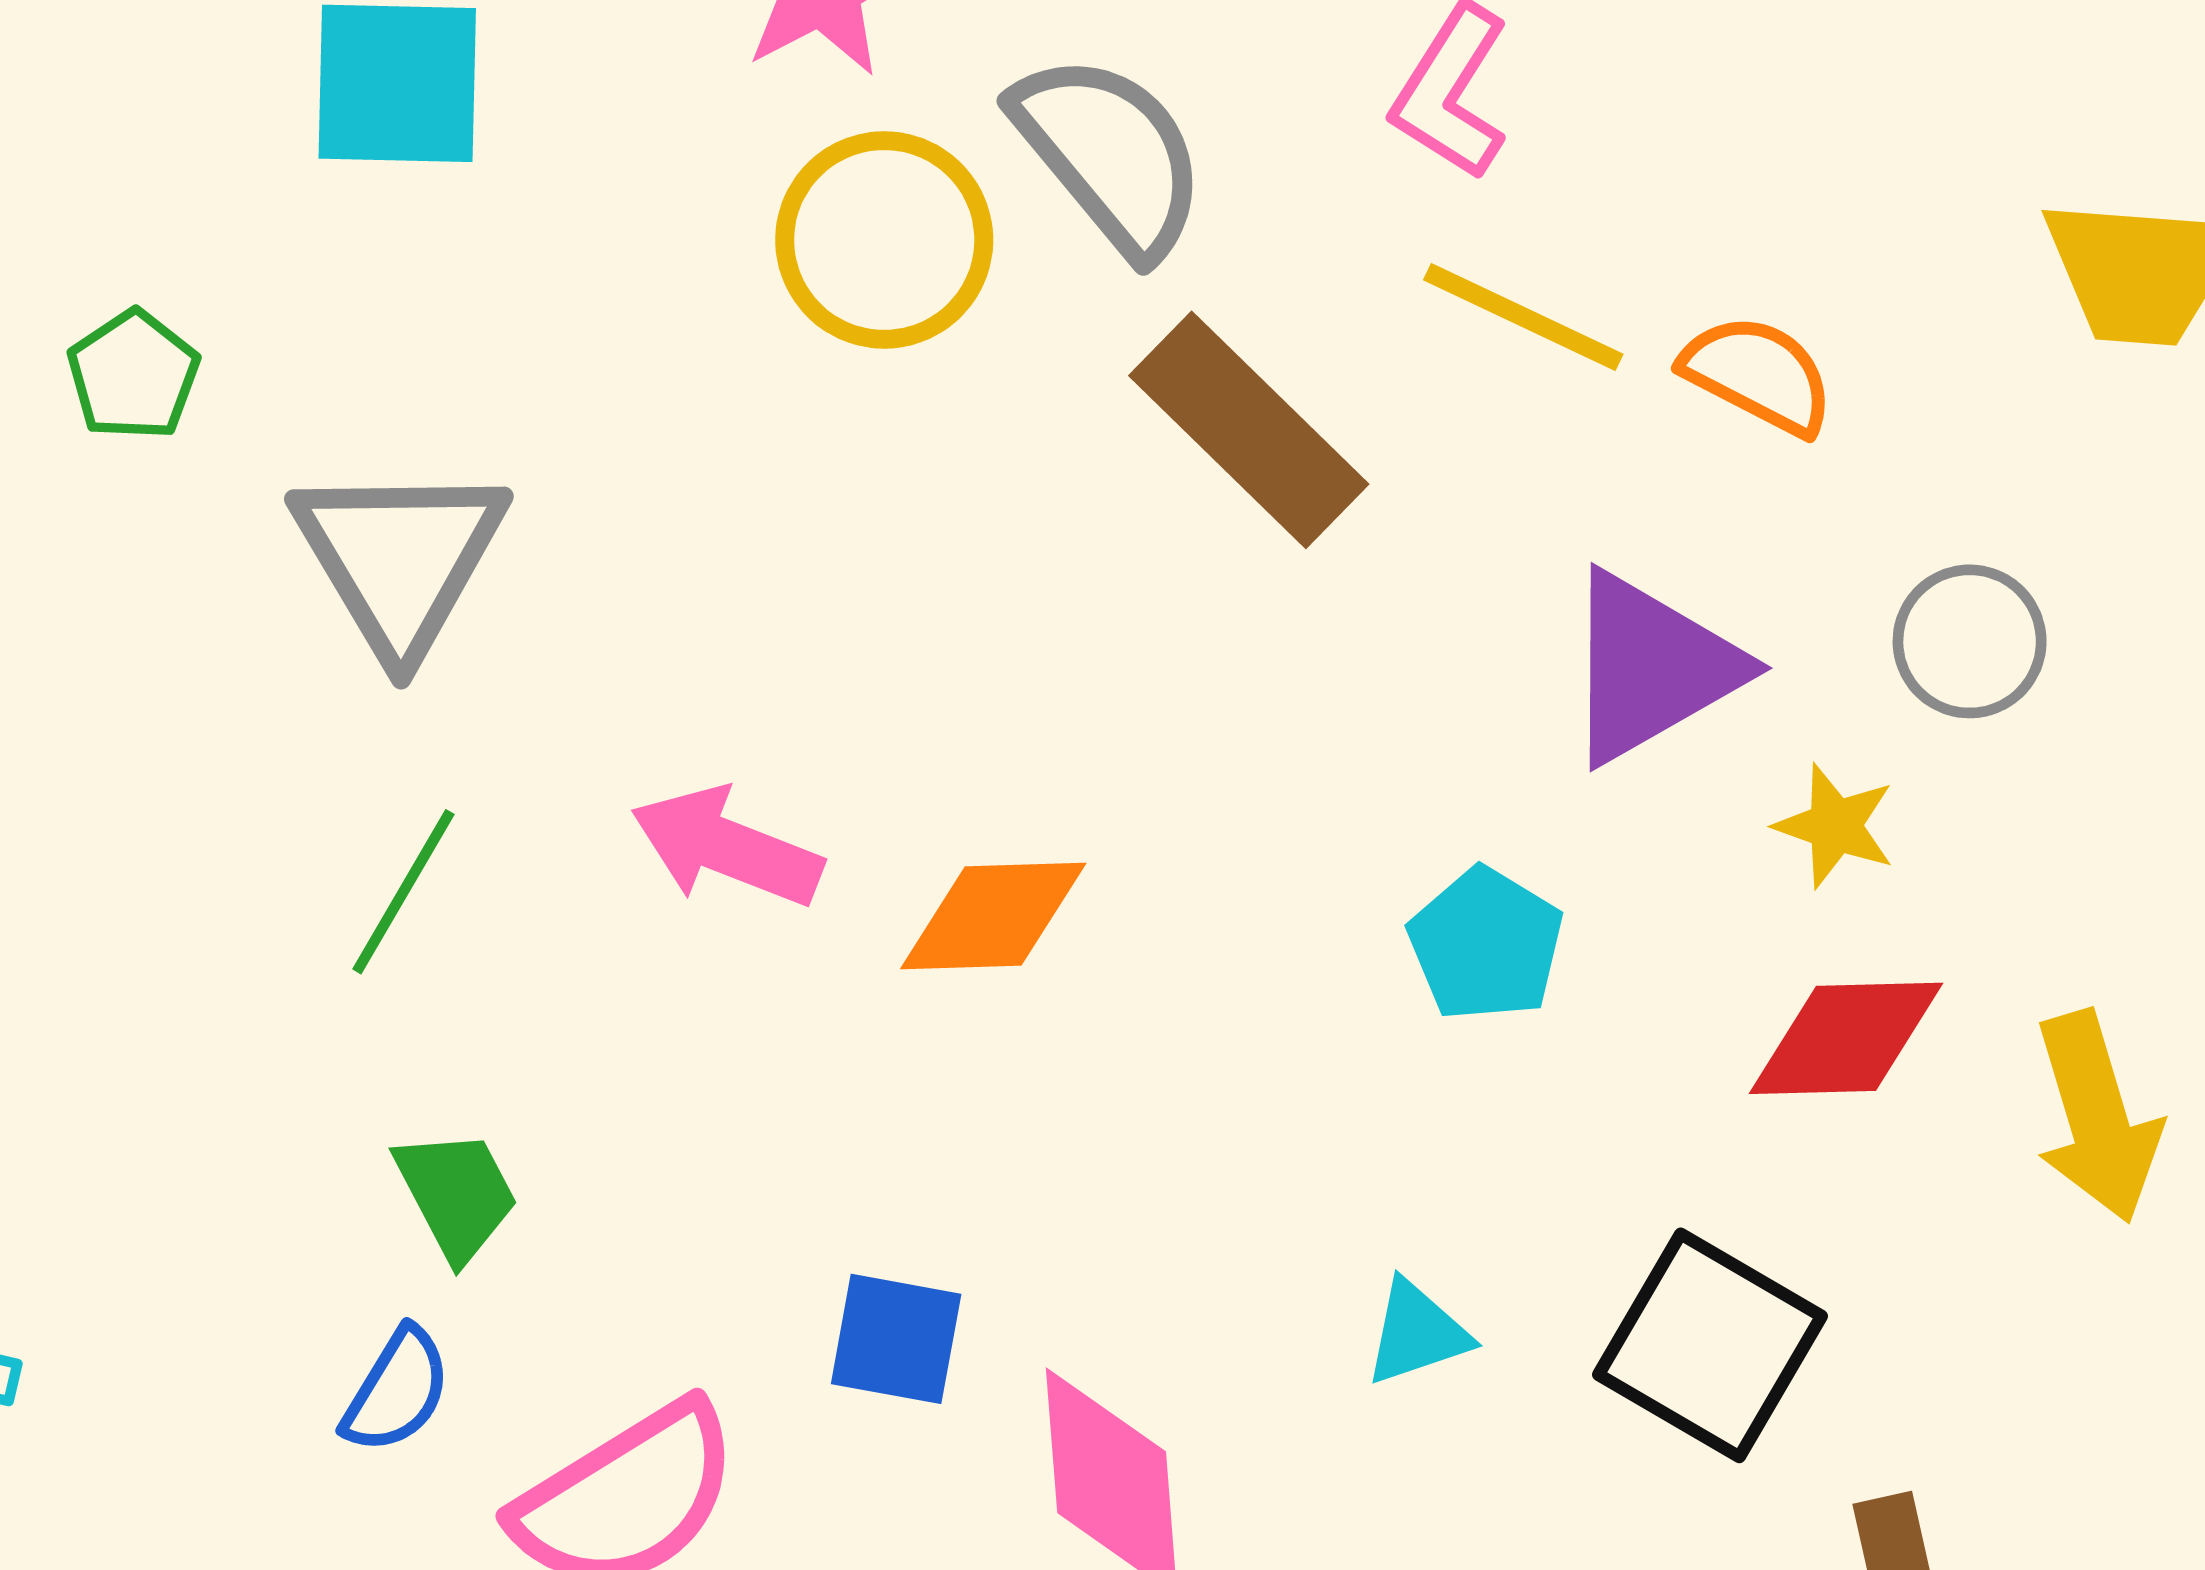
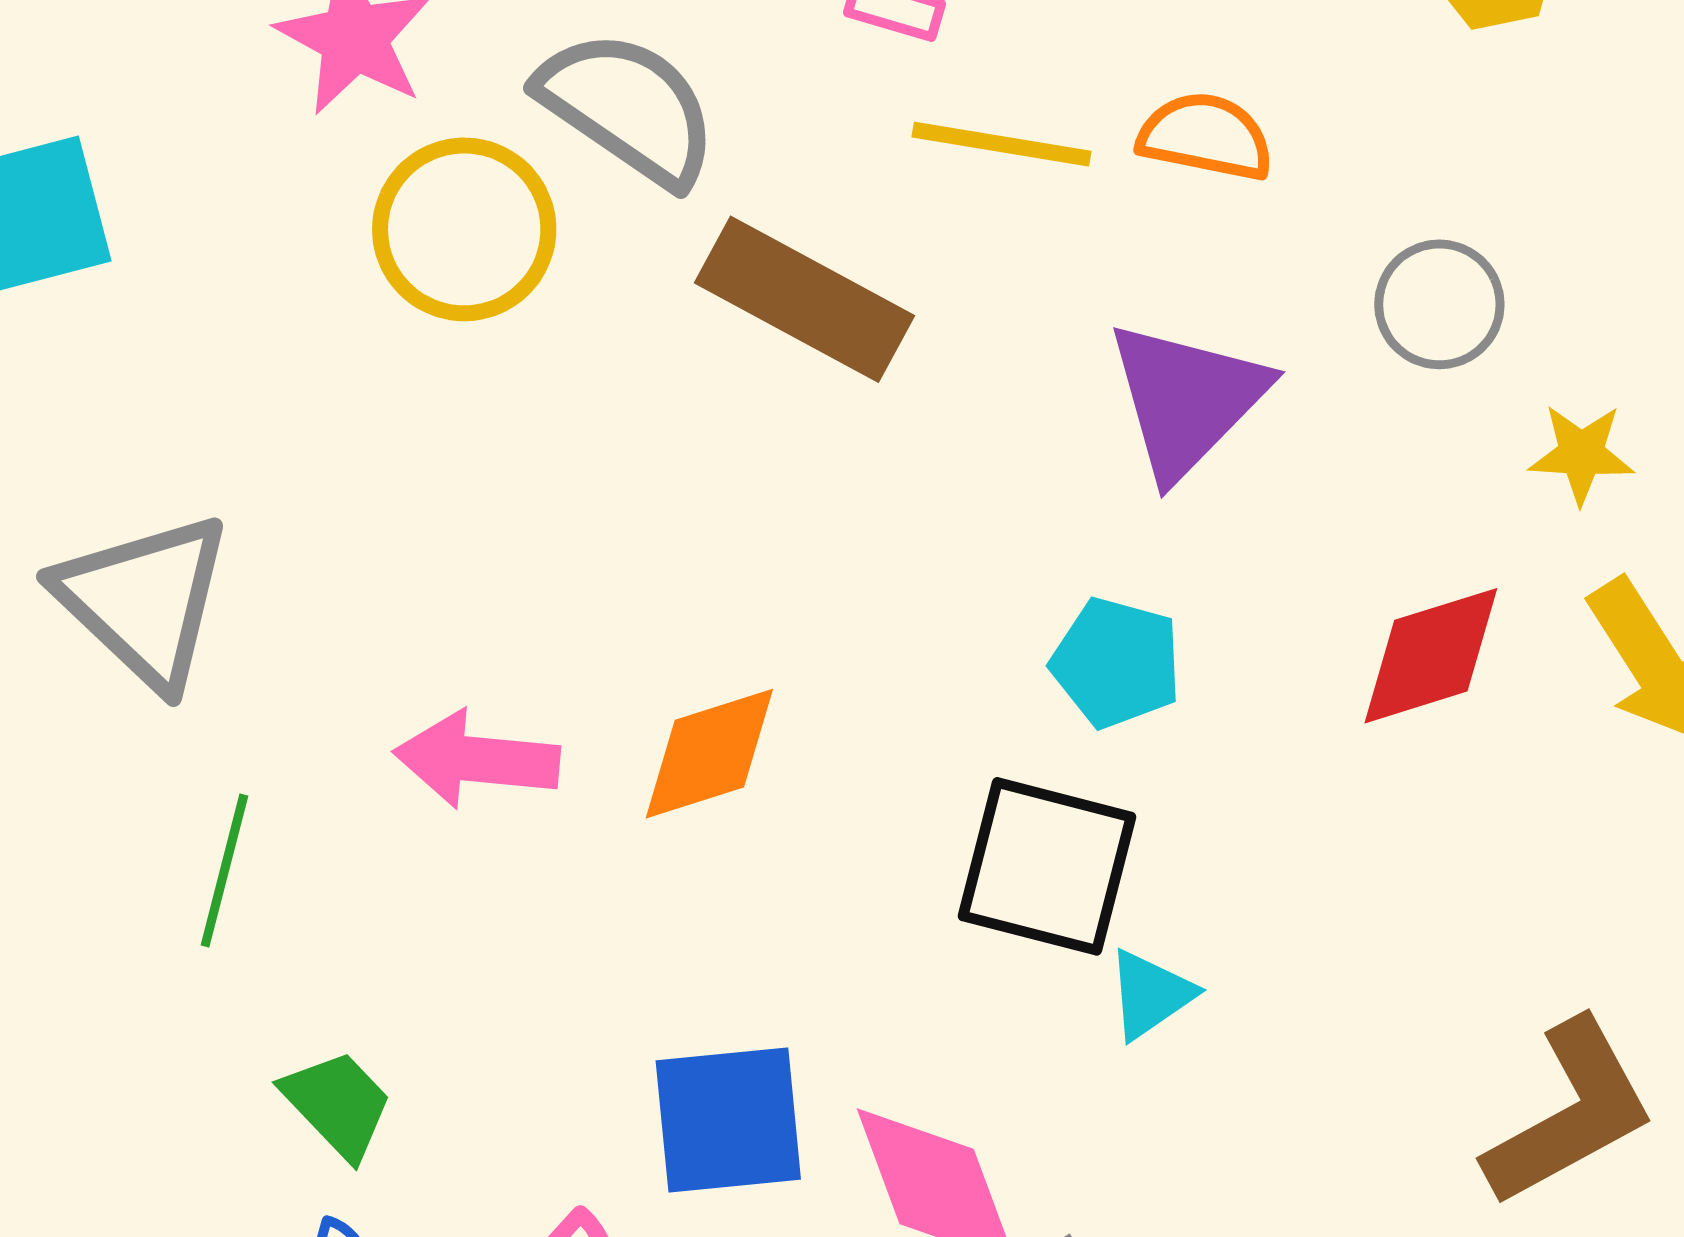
yellow star: (1835, 826) -> (1581, 454), moved
blue square: (896, 1339) -> (728, 1120), size x1.4
black square: (1710, 1345) -> (1047, 866), moved

